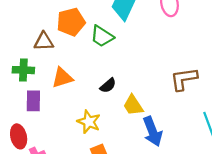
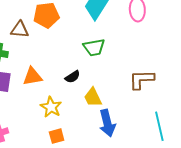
green trapezoid: (102, 36) -> (94, 47), moved, turned -50
orange triangle: (62, 78) -> (32, 76), moved

